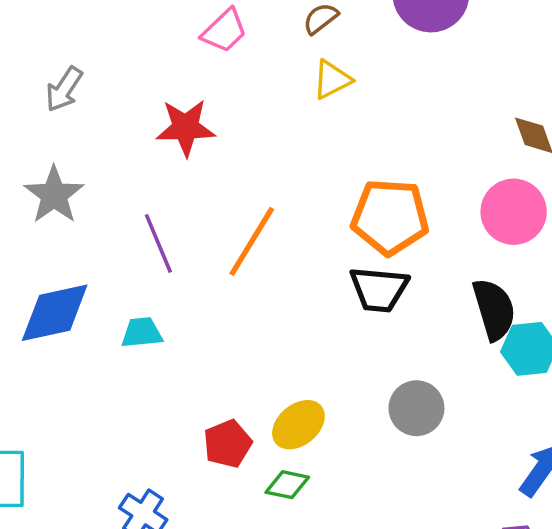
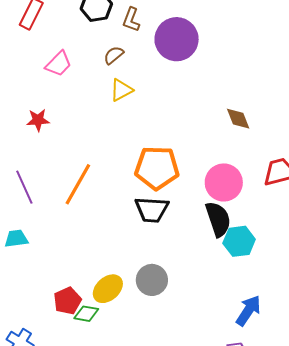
red star: (186, 128) -> (38, 120), size x0.7
pink circle: (514, 212) -> (224, 182), moved
gray circle: (416, 408) -> (152, 280), moved
green diamond: (287, 485) -> (86, 314), moved

